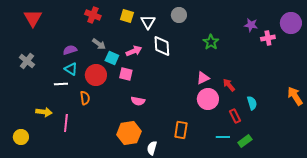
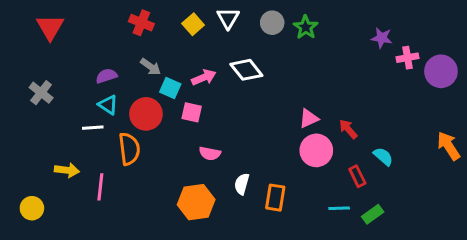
yellow square: (127, 16) -> (193, 24), turned 32
white triangle: (148, 22) -> (228, 18), moved
purple circle: (291, 23) -> (441, 71), moved
green star: (211, 42) -> (306, 27), moved
white diamond: (162, 46) -> (246, 70), turned -35
orange semicircle: (85, 98) -> (129, 149), size x1.5
cyan semicircle: (252, 103) -> (383, 156), turned -32
white semicircle: (152, 148) -> (242, 184), moved

